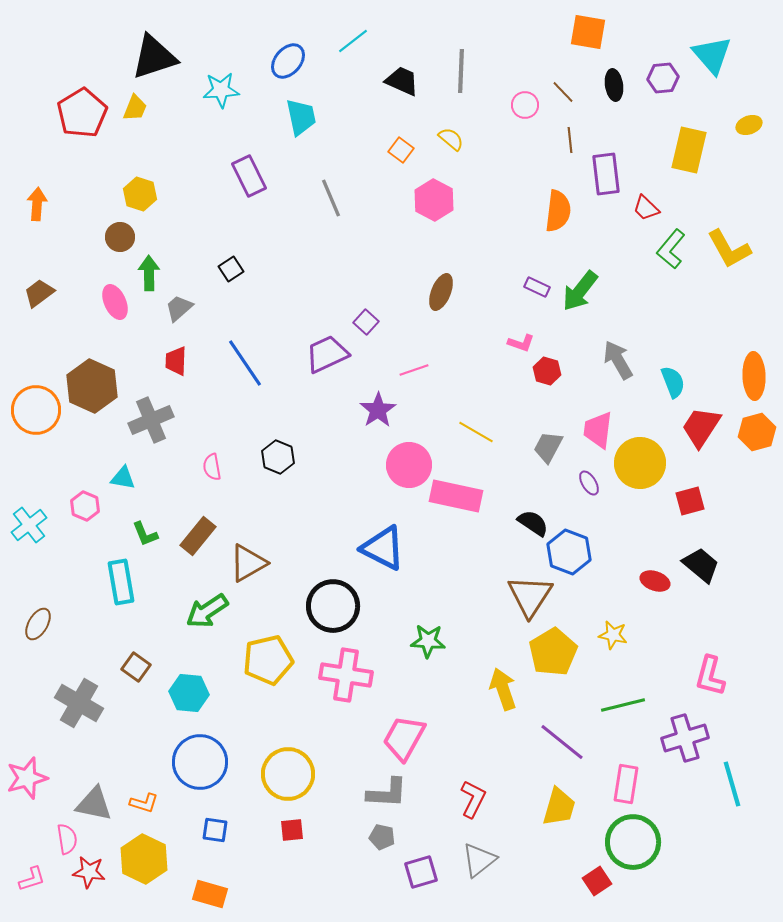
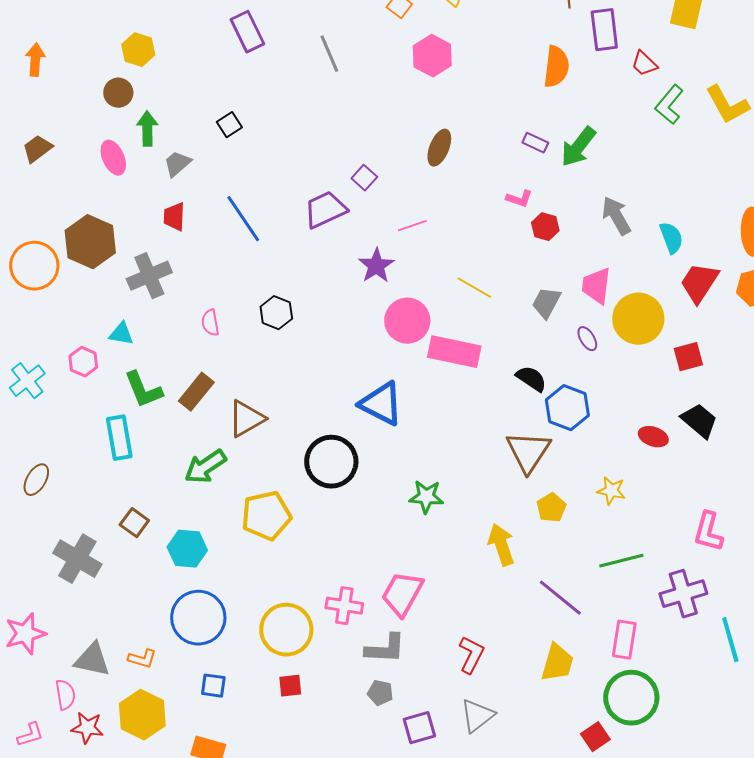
green L-shape: (145, 534) -> (143, 390), size x1.5
yellow pentagon: (553, 652) -> (551, 508), size x0.6
pink cross: (346, 675) -> (344, 606), moved, size x0.7

